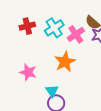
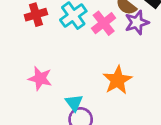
orange star: (65, 62) -> (117, 80), moved

